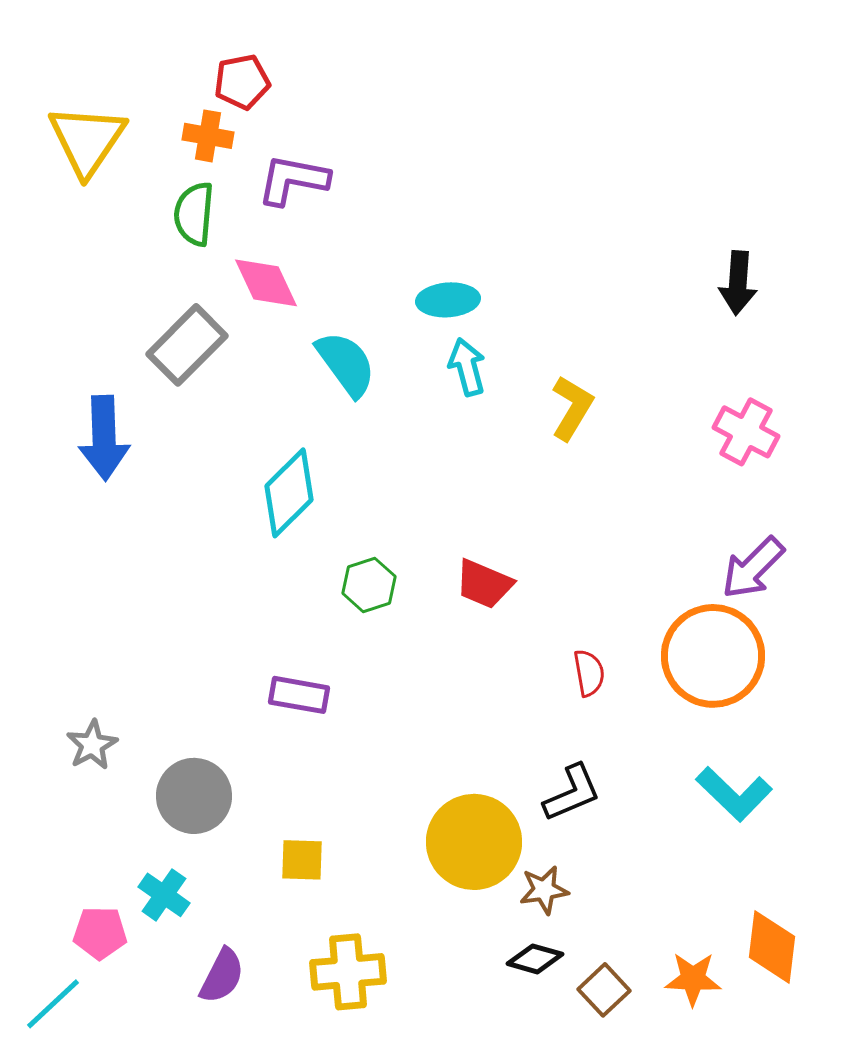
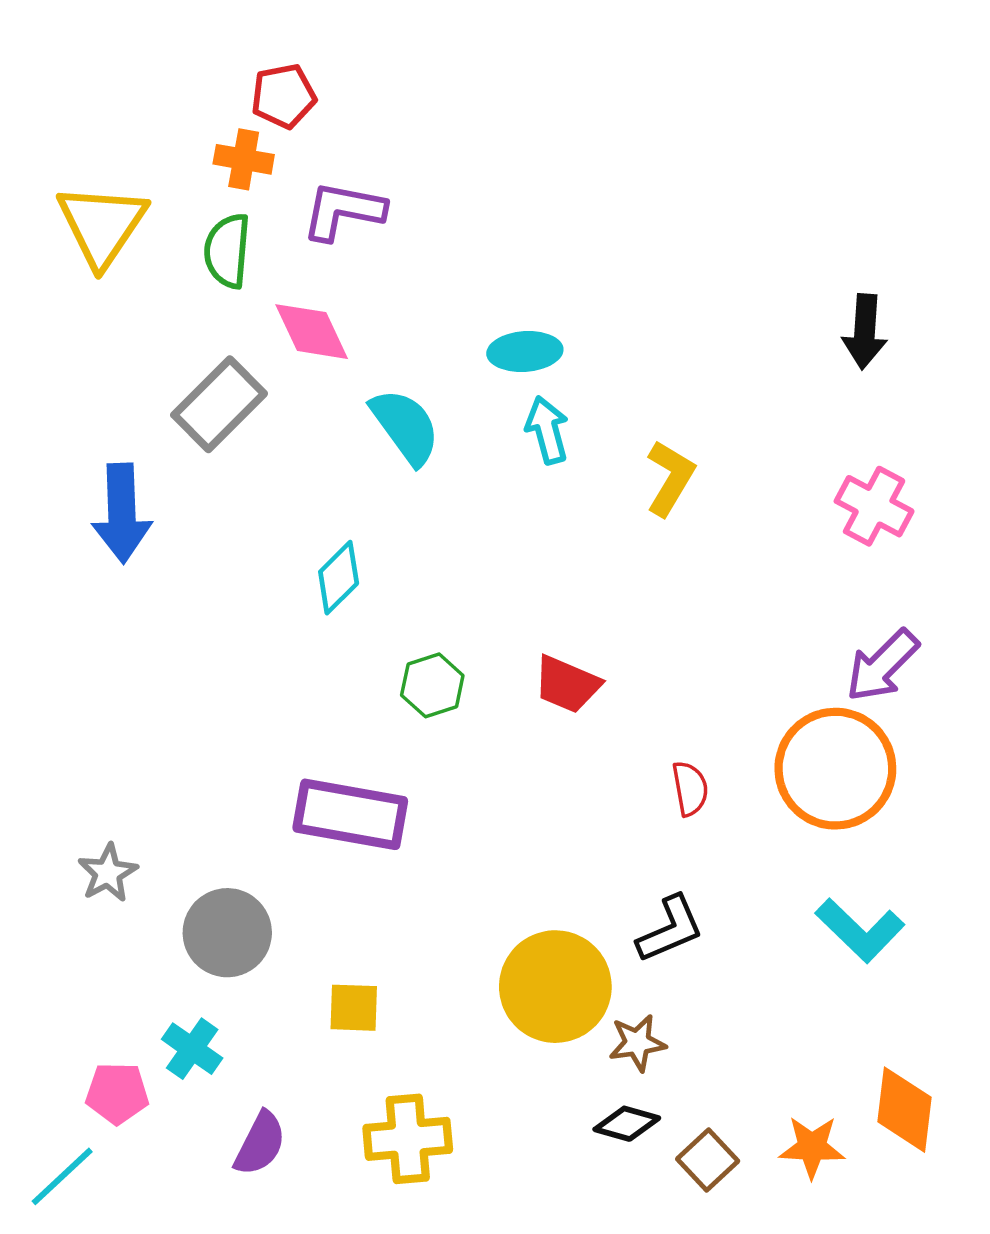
yellow triangle: (87, 140) -> (102, 225), moved
cyan diamond: (289, 493) -> (339, 578), size x0.7
purple rectangle: (299, 695) -> (350, 814), size x1.6

